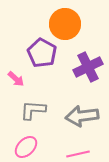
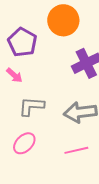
purple pentagon: (42, 53) -> (22, 42), moved

